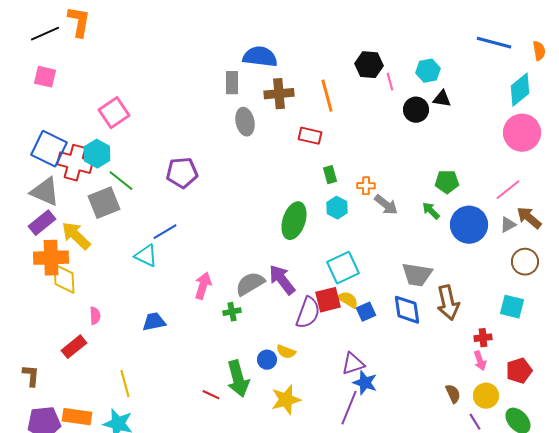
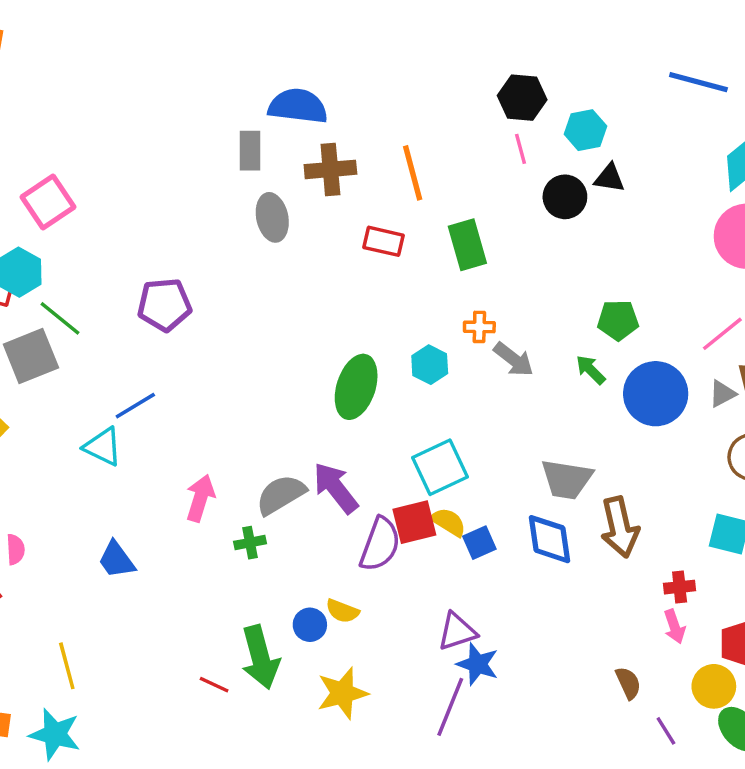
black hexagon: (369, 65) -> (522, 98), moved
green rectangle: (330, 175) -> (467, 245), moved, size x1.6
blue trapezoid: (154, 322) -> (116, 560), turned -115
yellow circle: (486, 396) -> (714, 686), moved

